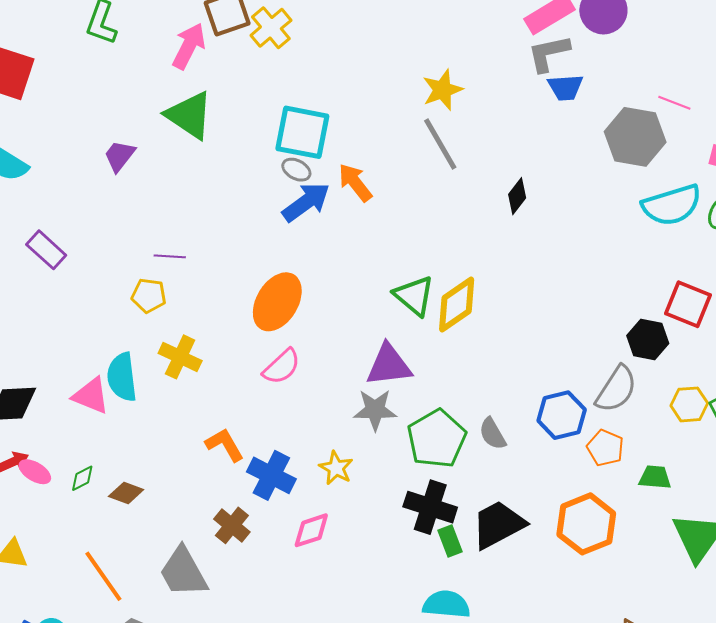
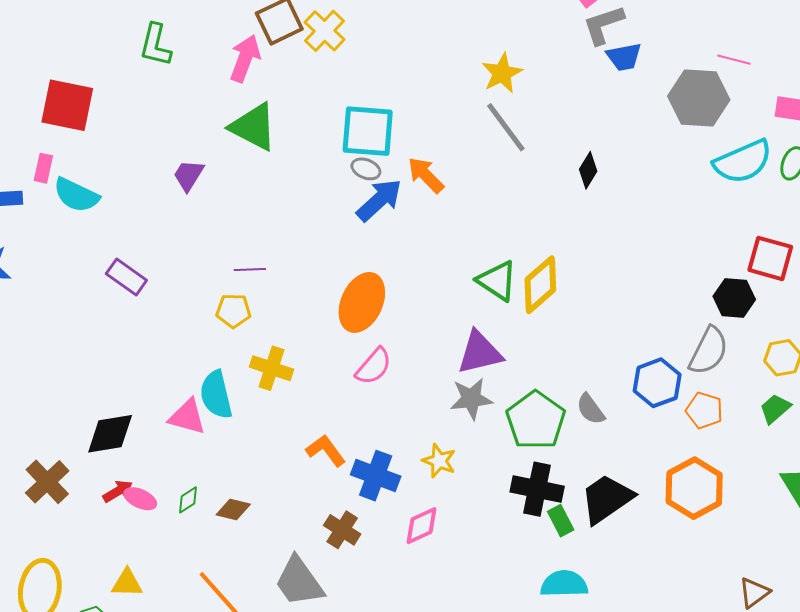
green trapezoid: (655, 477) -> (775, 409), moved, turned -40

